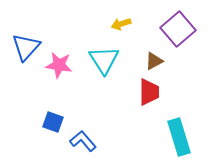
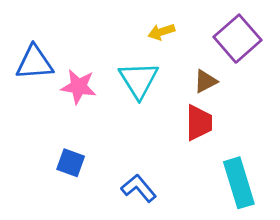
blue triangle: (26, 47) -> (34, 63), turned 44
blue L-shape: (83, 141) -> (139, 188), moved

